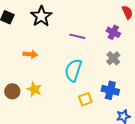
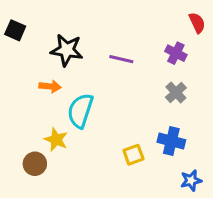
black star: (41, 16) -> (67, 50), moved, turned -30
cyan semicircle: (73, 70) -> (80, 111), moved
brown circle: (12, 91) -> (35, 164), moved

